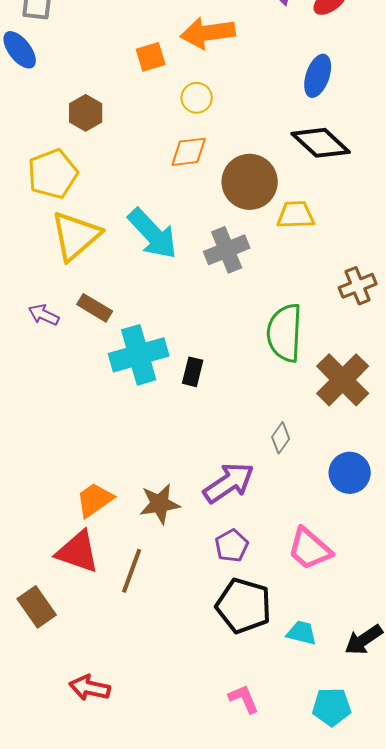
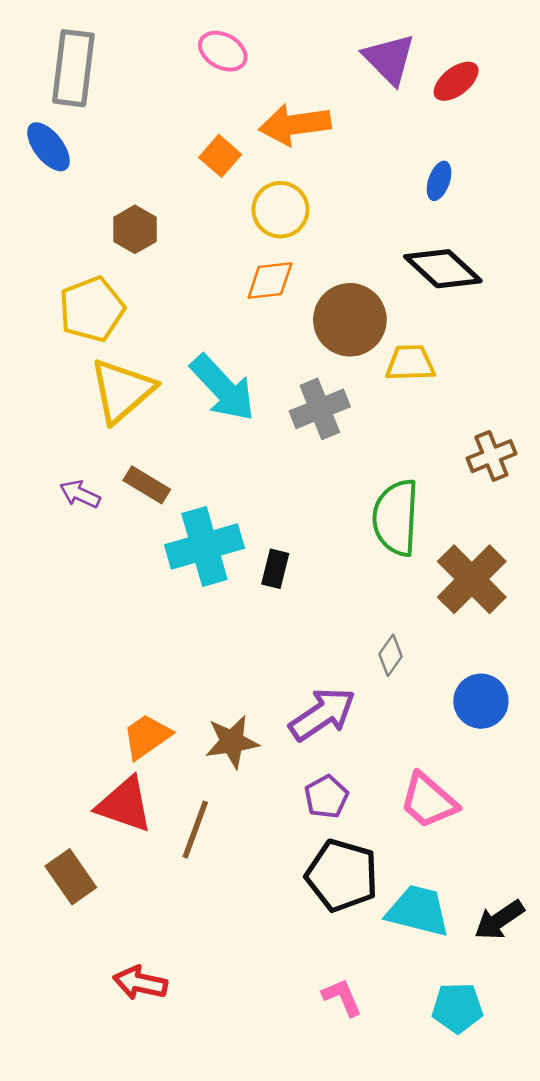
orange square: (151, 57) -> (220, 156), turned -32
blue ellipse: (318, 76) -> (439, 181), size x0.7
yellow circle: (197, 98) -> (280, 210), size x1.4
cyan trapezoid: (302, 633) -> (418, 911), size x1.6

